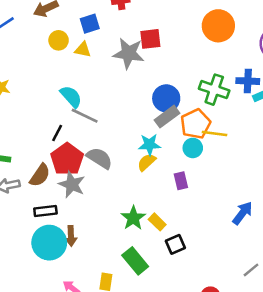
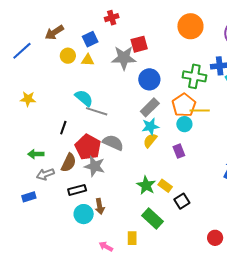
blue circle: (166, 98) -> (149, 79), moved
gray rectangle: (167, 117) -> (150, 107), moved
black line: (57, 133) -> (63, 128), moved
cyan circle: (49, 243) -> (84, 214), size x0.7

